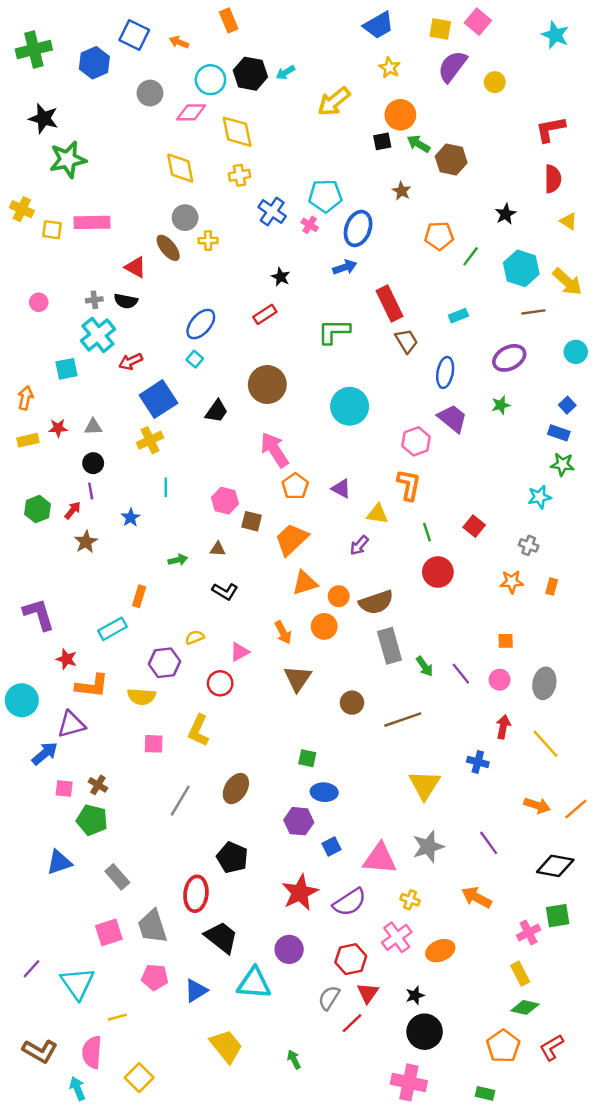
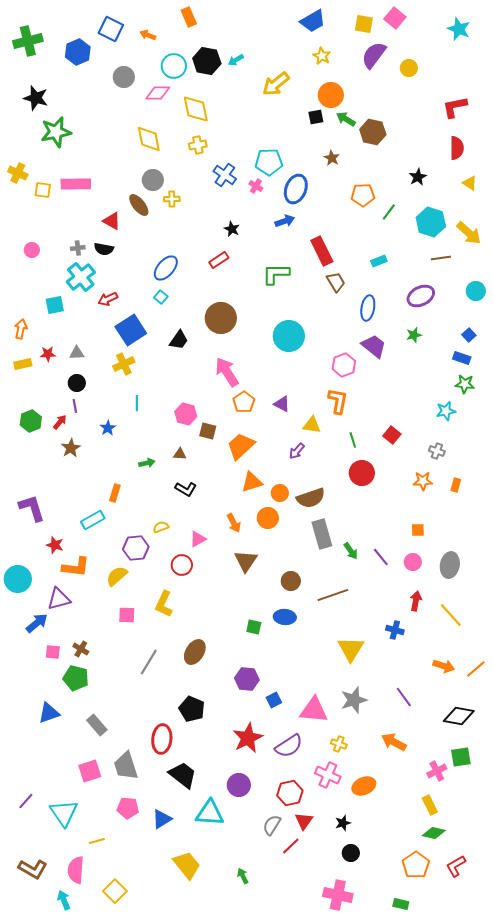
yellow semicircle: (142, 697) -> (117, 576), turned 135
blue ellipse: (324, 792) -> (285, 617), moved
pink cross: (397, 937) -> (328, 775), turned -30
black circle: (425, 1032) -> (351, 853), size x0.6

